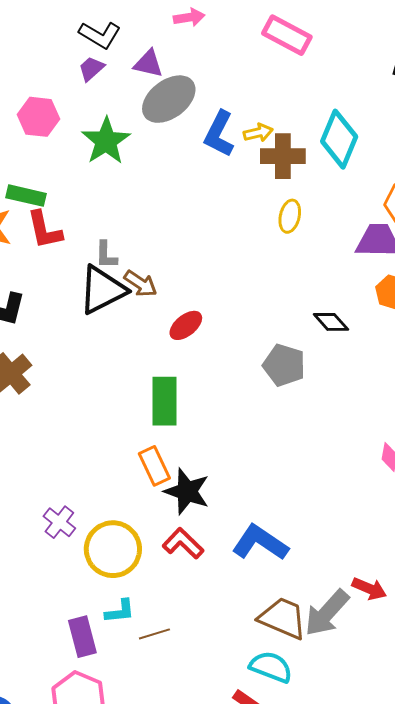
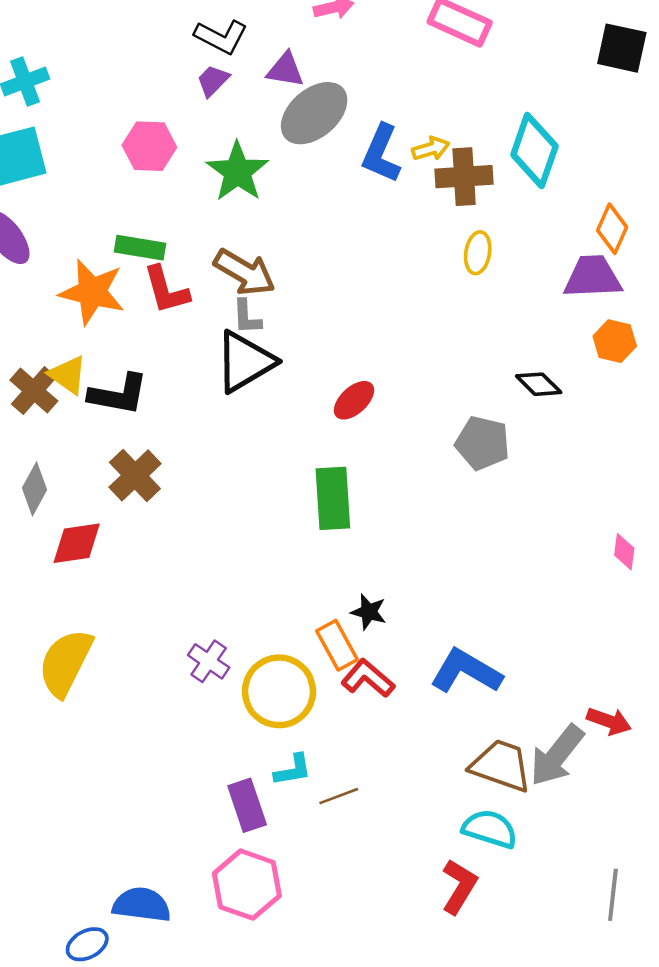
brown arrow: (141, 284) -> (245, 272), moved, size x1.4
orange rectangle: (154, 466) -> (337, 645), moved
black star: (187, 491) -> (369, 612), size x0.6

